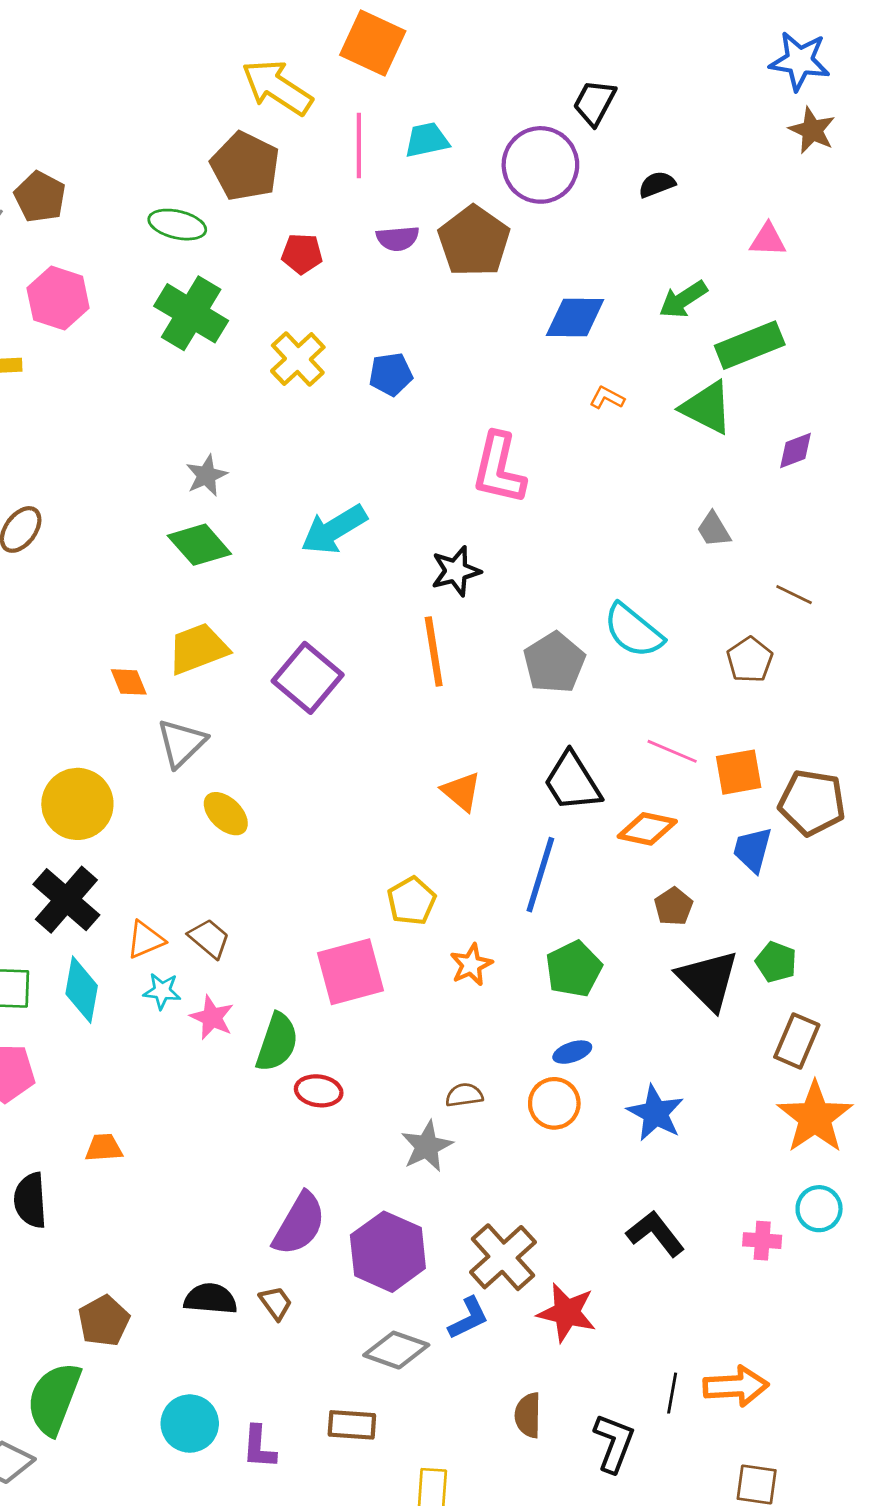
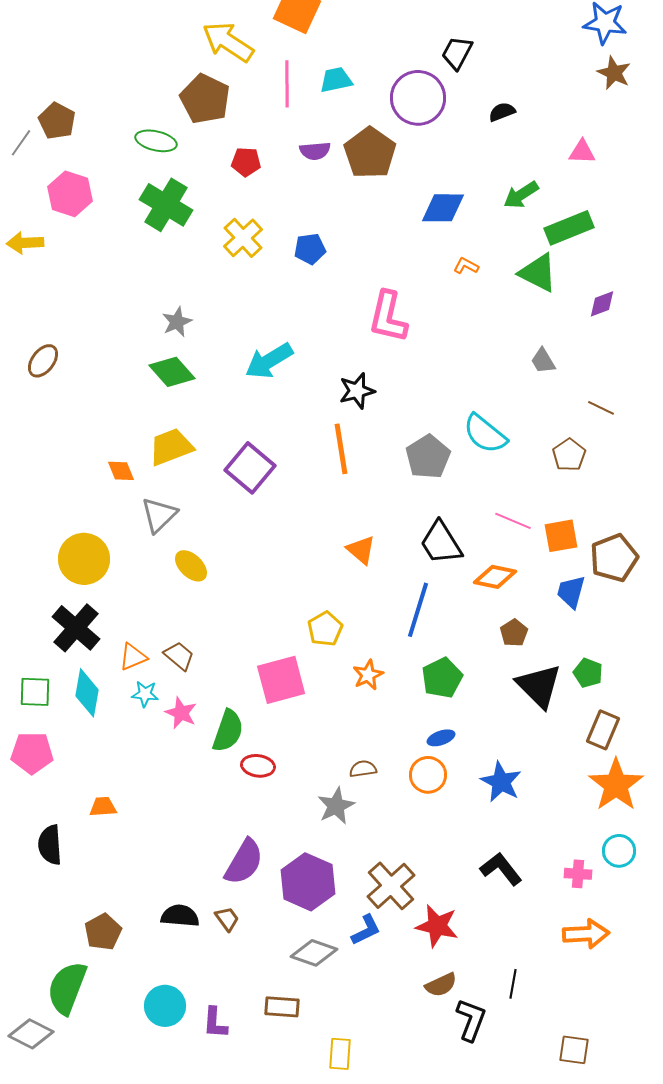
brown pentagon: (812, 803) -> (614, 558), turned -30
orange arrow: (736, 1386) -> (586, 934), moved
brown semicircle: (528, 1415) -> (441, 985), moved, turned -116

